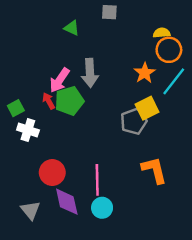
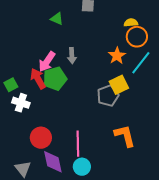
gray arrow: (90, 73) -> (72, 56), size x0.7
red arrow: (49, 101) -> (38, 79), size x1.5

